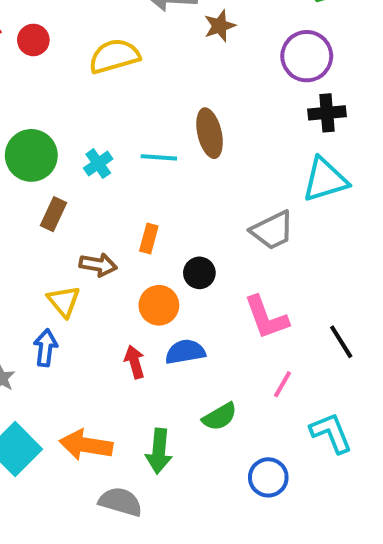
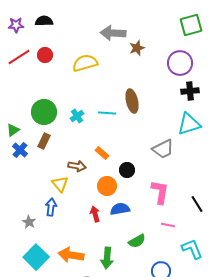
brown rectangle: (54, 214) -> (44, 141), moved
orange rectangle: (149, 238) -> (102, 153), turned -64
pink L-shape: (266, 317) -> (160, 192), turned -150
pink line: (282, 384) -> (168, 225), turned 72

